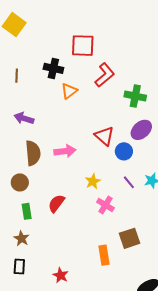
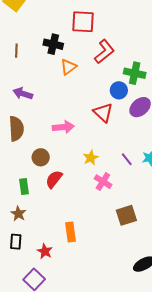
blue circle: (124, 151) -> (119, 90), moved
brown semicircle: (33, 153) -> (16, 129), moved
brown circle: (20, 182) -> (41, 157), moved
orange rectangle: (104, 255) -> (71, 232), moved
red star: (61, 275) -> (45, 251), moved

